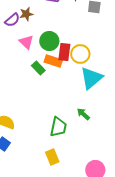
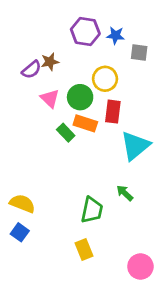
red rectangle: (64, 52) -> (113, 112), moved
yellow circle: (80, 54) -> (105, 79), moved

